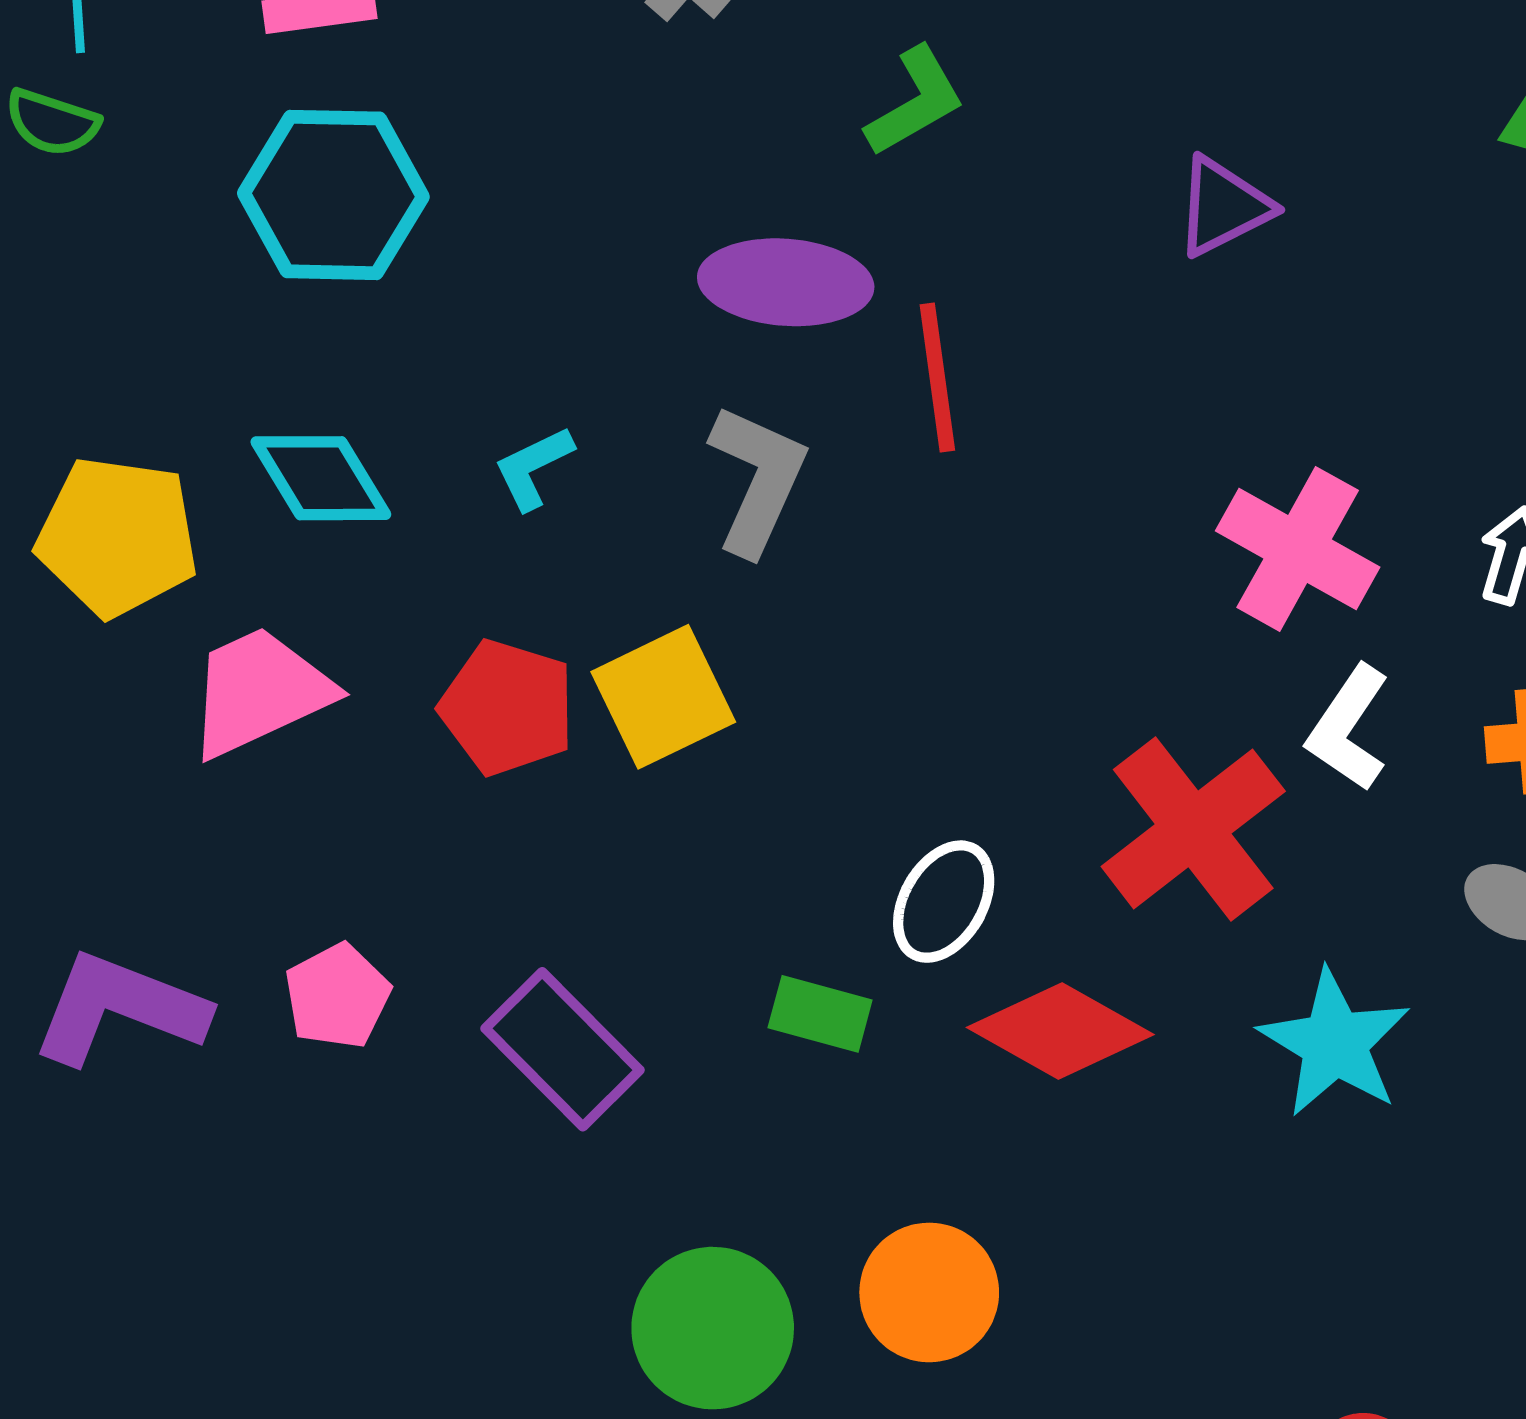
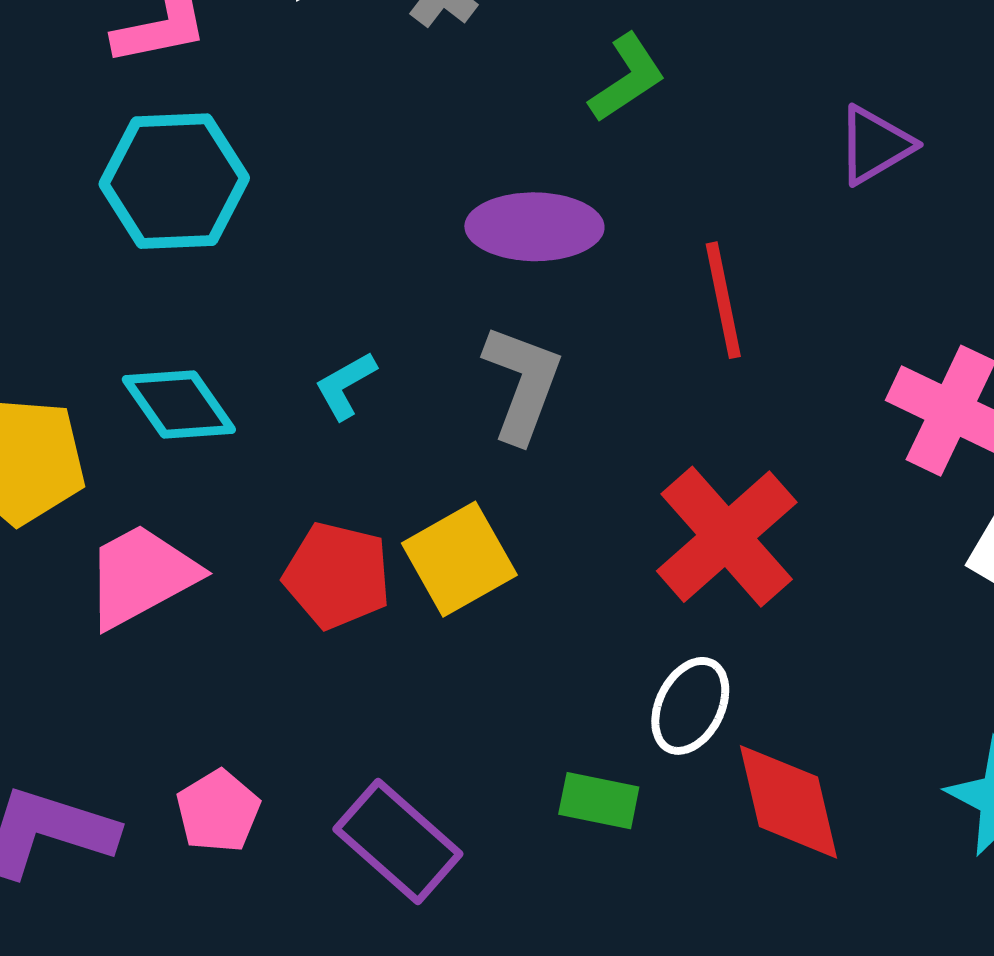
red line: (937, 378) -> (723, 300), moved
red cross: (1193, 829) -> (727, 537), moved
red diamond: (1060, 1031) -> (789, 802), turned 51

